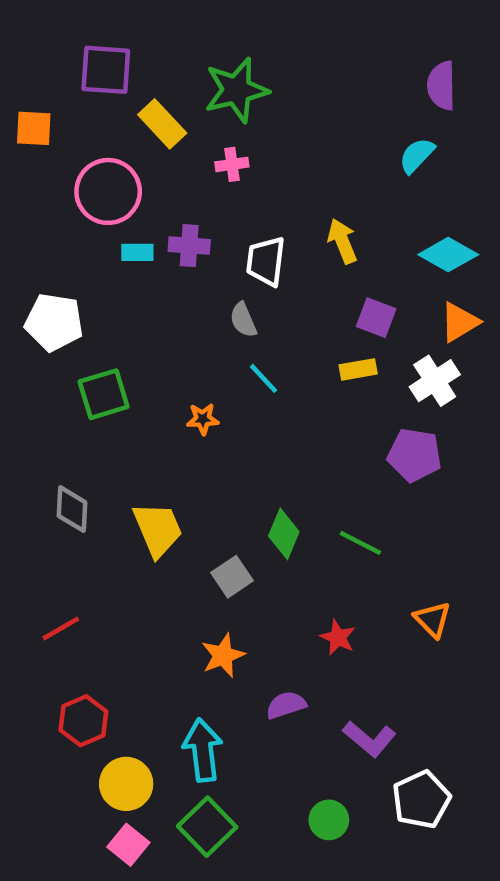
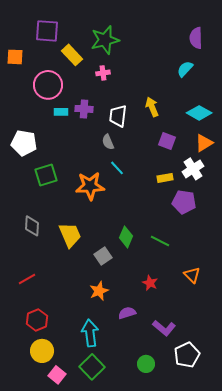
yellow rectangle: (358, 369) -> (165, 178), moved
orange star: (203, 419) -> (90, 186), size x2.0
yellow circle: (126, 784) -> (42, 351), moved

